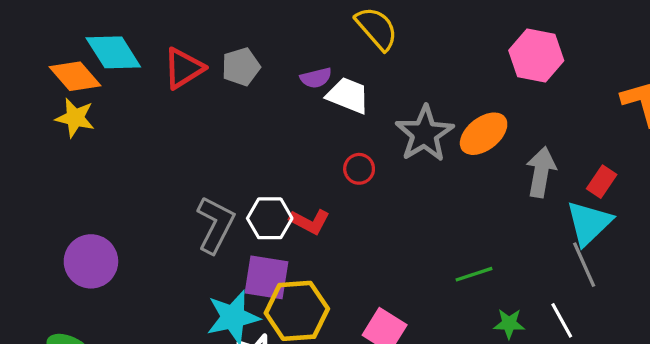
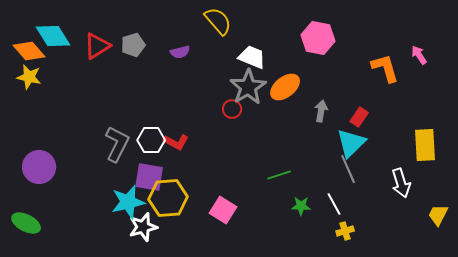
white trapezoid: (348, 95) -> (252, 57), moved
red circle: (359, 169) -> (232, 109), moved
gray arrow: (541, 172) -> (321, 111), size x0.7

